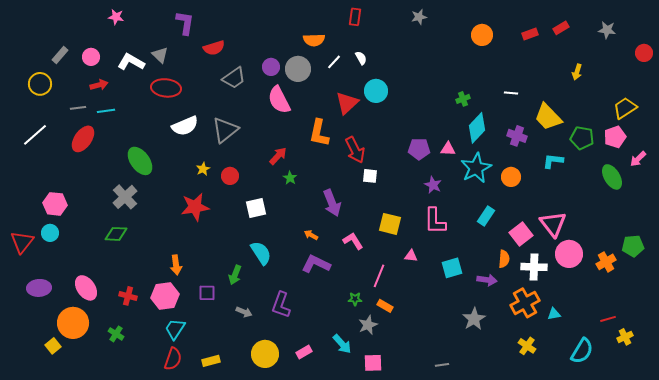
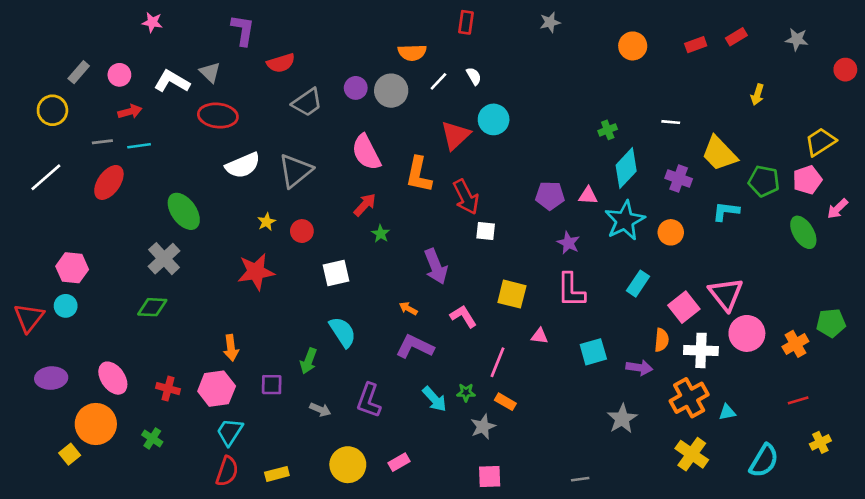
pink semicircle: (279, 100) -> (366, 152), moved
red line: (608, 319) -> (798, 400), moved
cyan arrow: (342, 344) -> (434, 399), moved
yellow cross: (527, 346) -> (692, 454), size x1.4

